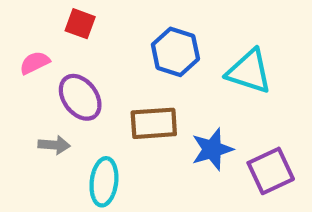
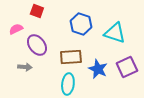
blue star: (212, 149) -> (98, 69), turned -30
purple square: (271, 171) -> (127, 67), moved
cyan ellipse: (104, 182) -> (68, 84), moved

